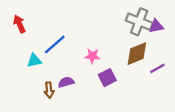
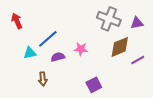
gray cross: (139, 22) -> (109, 19), moved
purple square: (107, 78) -> (94, 85), moved
purple semicircle: (66, 82) -> (58, 57), moved

